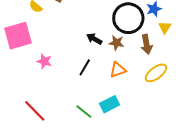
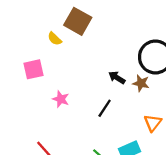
pink square: (18, 36) -> (34, 69), size x0.7
orange triangle: (118, 70) -> (153, 123), moved, turned -36

